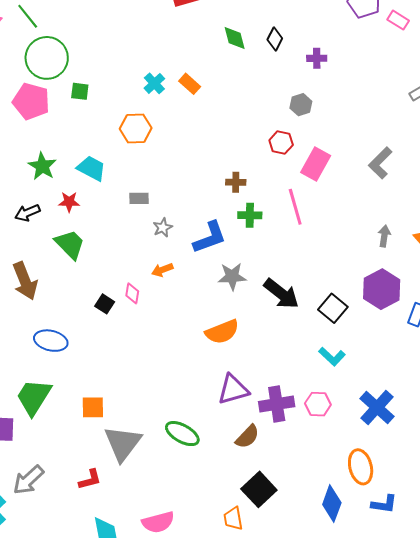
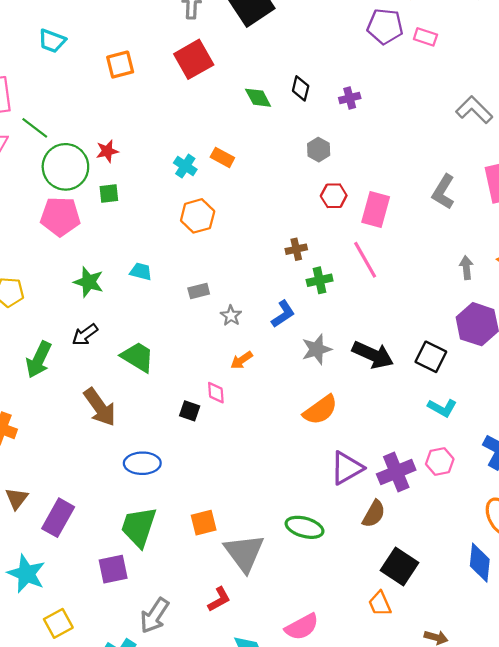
gray hexagon: (301, 105) -> (319, 150), moved
orange hexagon: (136, 128) -> (198, 216), moved
cyan trapezoid: (91, 168) -> (141, 272), size x0.7
red star: (69, 202) -> (107, 151), moved
blue L-shape: (210, 237) -> (283, 314), size x0.7

